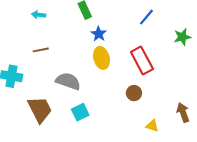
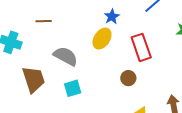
blue star: (99, 34) -> (112, 17), moved
yellow ellipse: (102, 58) -> (102, 39), turned 40

